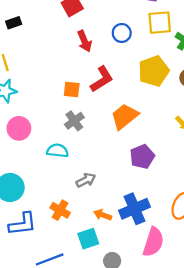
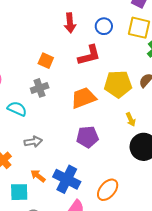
yellow pentagon: (154, 71) -> (118, 84), moved
red L-shape: (102, 79) -> (89, 55), moved
blue cross: (135, 209) -> (67, 179), turned 32

